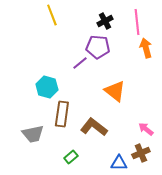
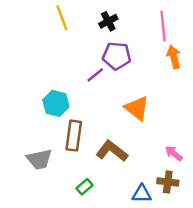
black cross: (105, 21) -> (108, 21), moved
brown cross: (141, 153) -> (168, 182), turned 30

